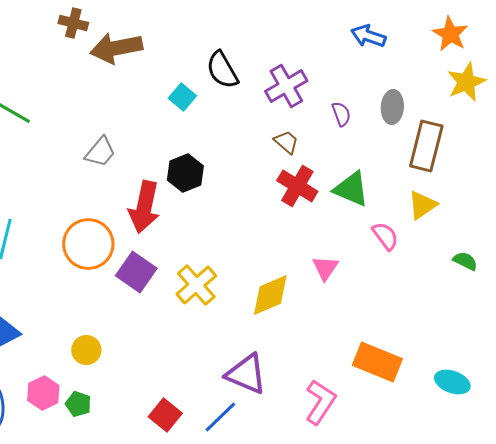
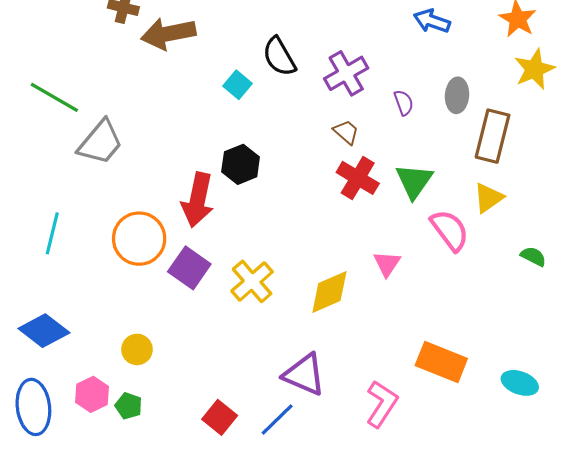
gray trapezoid: (100, 152) -> (100, 142), moved, size x1.4
green triangle: (351, 189) -> (414, 181), turned 42
pink semicircle: (385, 236) -> (450, 230), size x1.4

